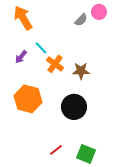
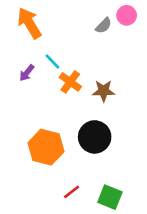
orange hexagon: (28, 99) -> (46, 147), moved

